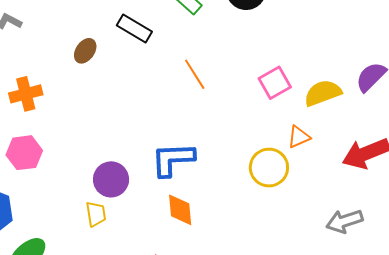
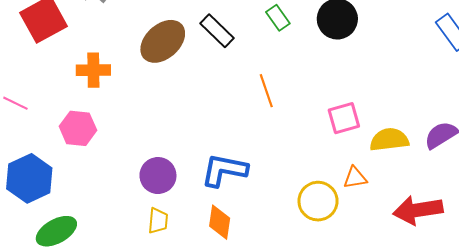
brown ellipse: (85, 51) -> (163, 41), size x1.8
yellow trapezoid: (96, 214) -> (158, 221), moved

